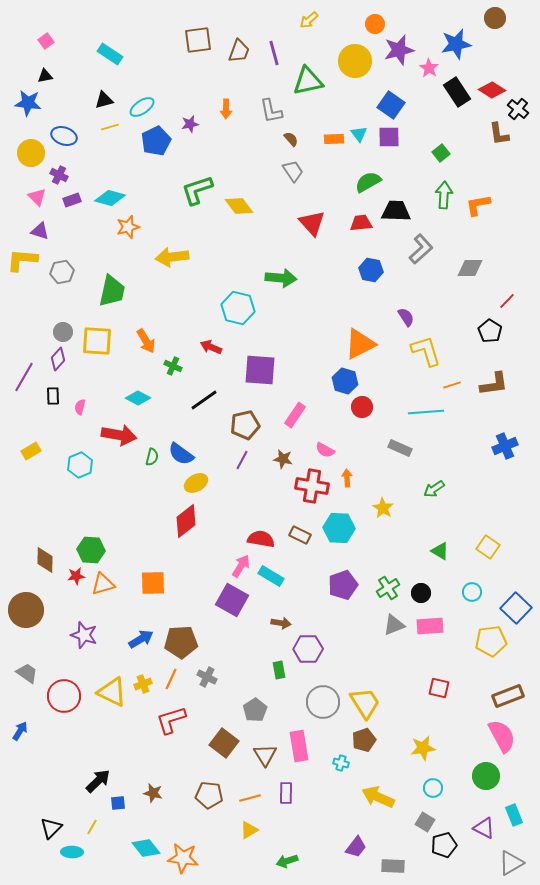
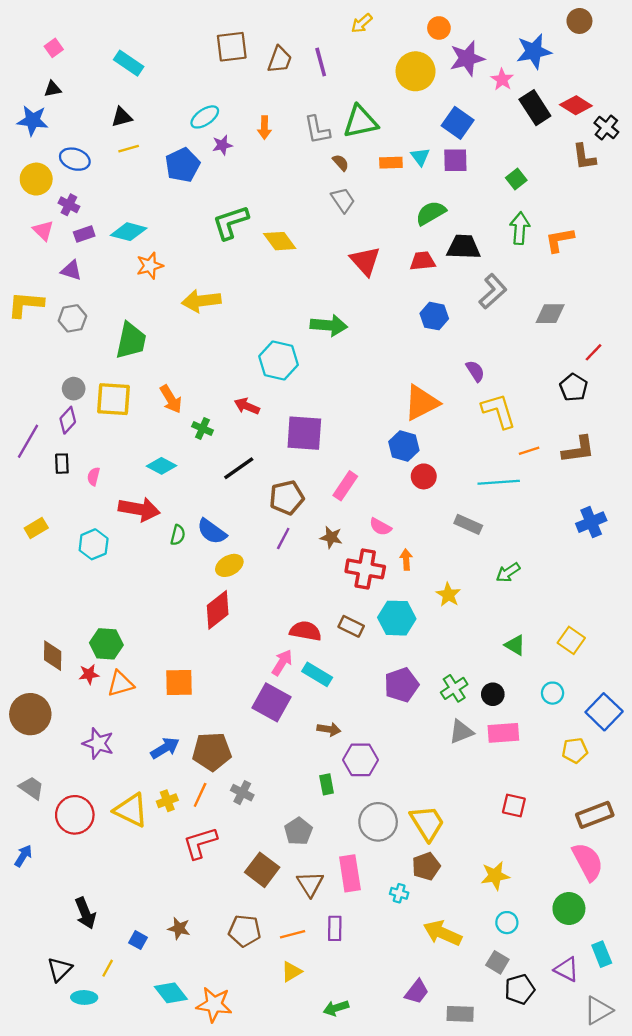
green triangle: (308, 81) -> (360, 122), moved
cyan ellipse: (142, 107) -> (205, 117), moved
purple triangle: (40, 231) -> (71, 270), moved
yellow pentagon: (491, 641) -> (575, 750), size x0.7
black arrow: (98, 781) -> (85, 913), moved, turned 112
blue square: (118, 803) -> (138, 940), turned 35

